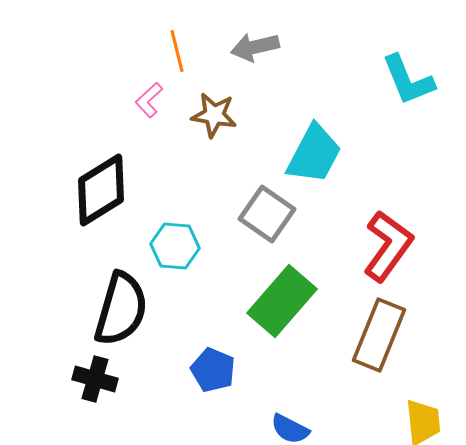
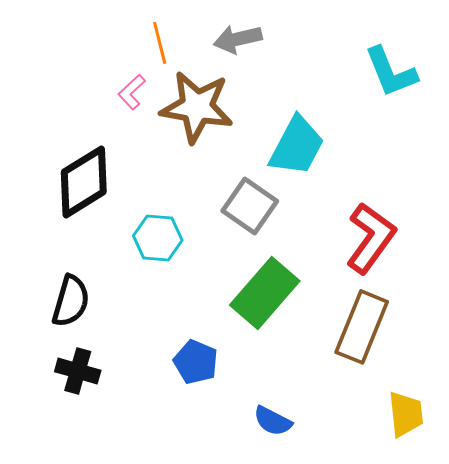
brown star: (214, 115) -> (197, 107), size x1.6
black semicircle: (121, 309) -> (71, 301), moved, size x0.7

